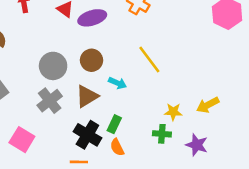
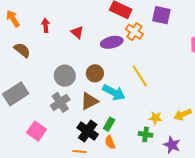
purple ellipse: (92, 18) -> (112, 42), moved
cyan arrow: (118, 83) -> (114, 92), size x1.6

